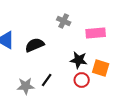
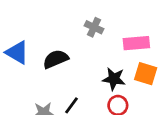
orange square: (101, 68) -> (146, 74), moved

